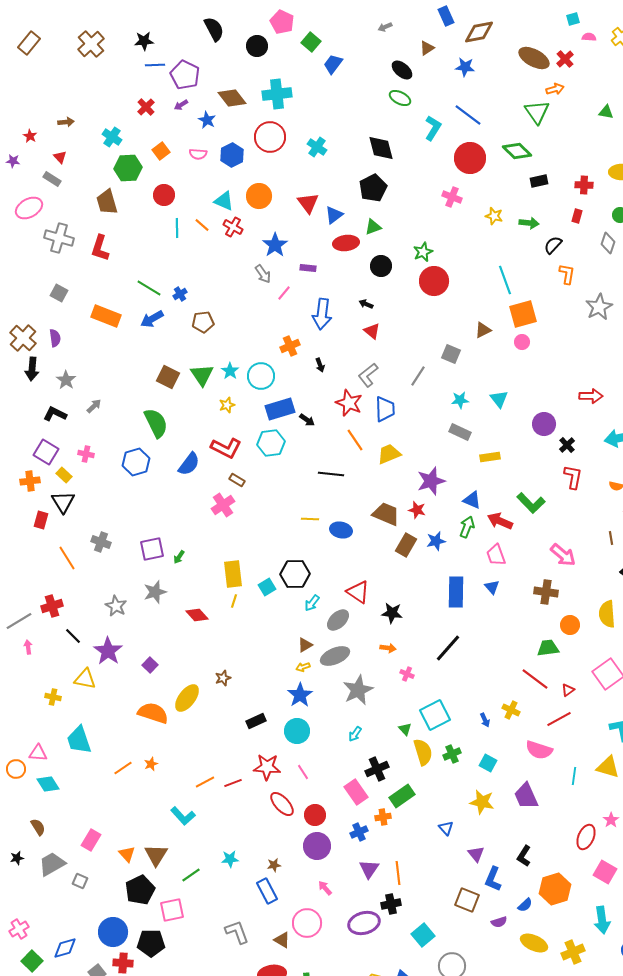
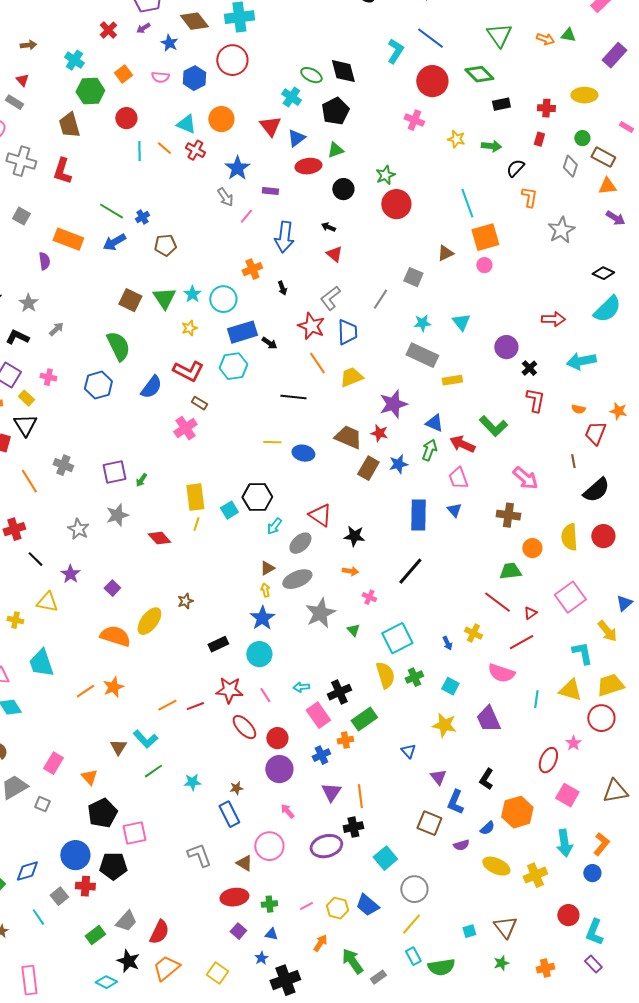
orange arrow: (555, 89) -> (545, 39), moved, turned 36
green ellipse: (400, 98) -> (311, 75), moved
cyan cross: (317, 147) -> (291, 97), moved
purple semicircle: (55, 338) -> (44, 261), moved
gray rectangle: (460, 432) -> (422, 355), size x1.4
purple star: (108, 651) -> (70, 574), size x0.7
yellow arrow: (303, 667) -> (265, 590), turned 96
green triangle: (405, 729) -> (353, 630), moved
cyan arrow: (355, 734) -> (301, 687), moved, turned 49
orange star: (151, 764) -> (113, 687), size x1.5
brown triangle: (156, 855) -> (118, 747), moved, size x0.7
green line: (191, 875) -> (153, 771), moved

